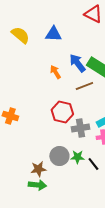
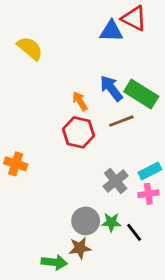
blue triangle: (53, 34) -> (111, 31), moved
red hexagon: (62, 112) -> (78, 132), moved
gray cross: (80, 128) -> (116, 181), turned -30
brown star: (38, 169) -> (80, 248), moved

